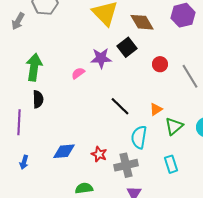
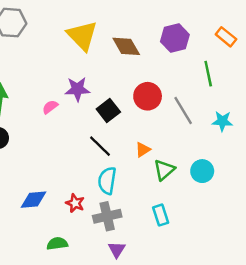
black square: (127, 47) -> (108, 111), moved
red circle: (160, 64) -> (148, 96), size x1.5
cyan semicircle: (139, 137) -> (107, 181), moved

